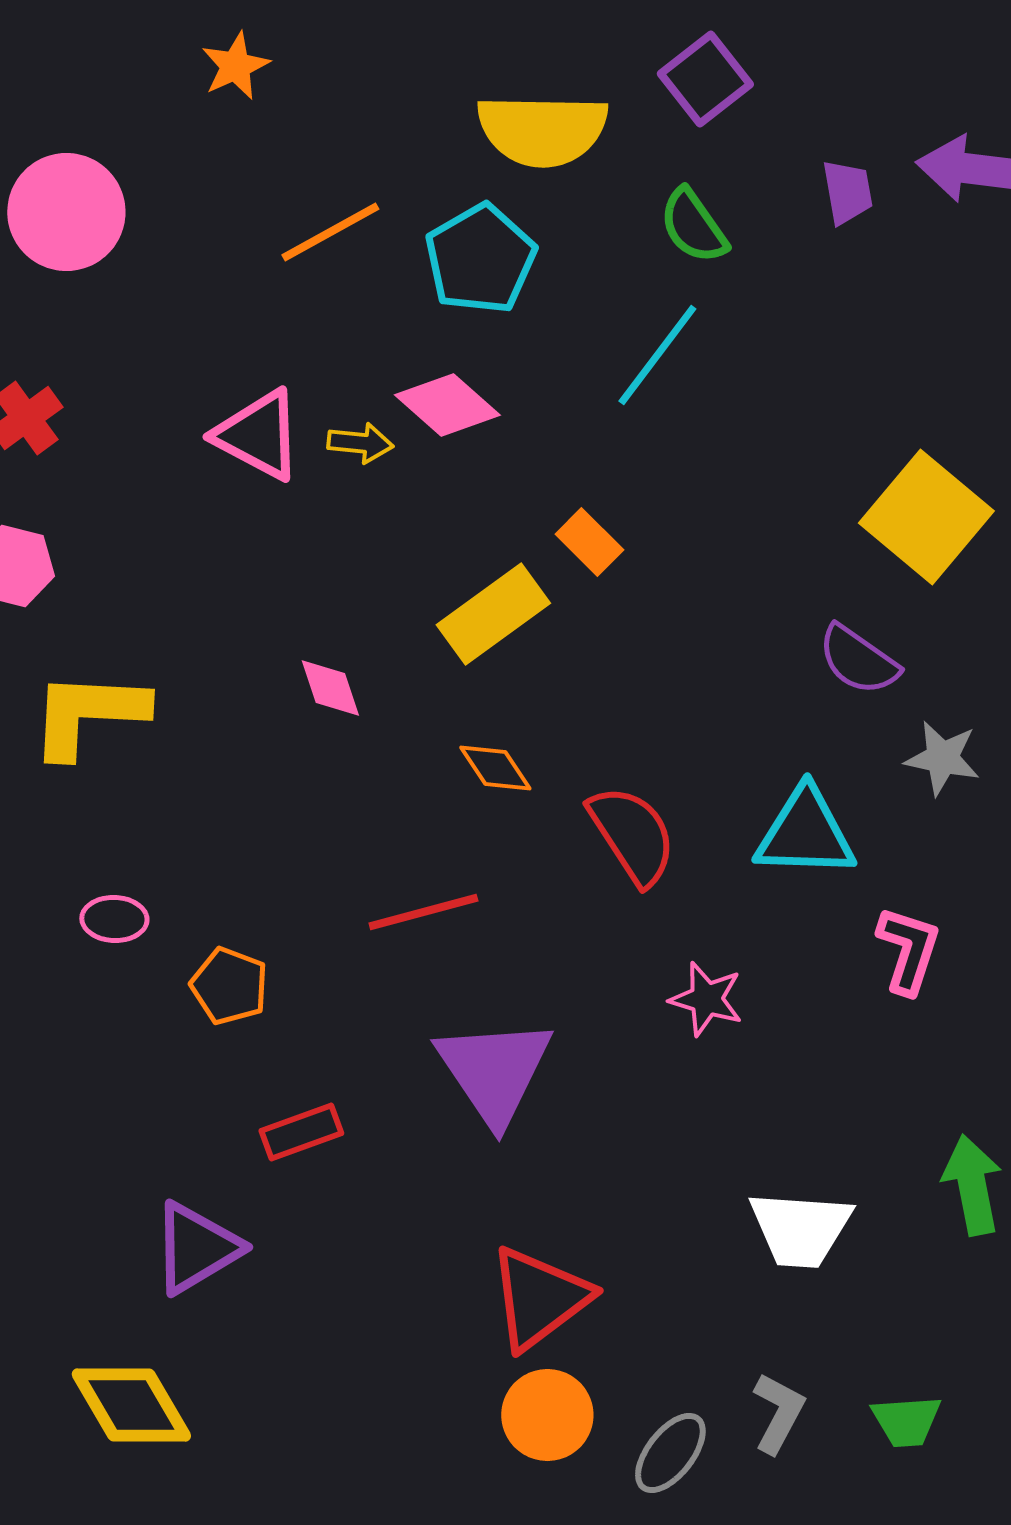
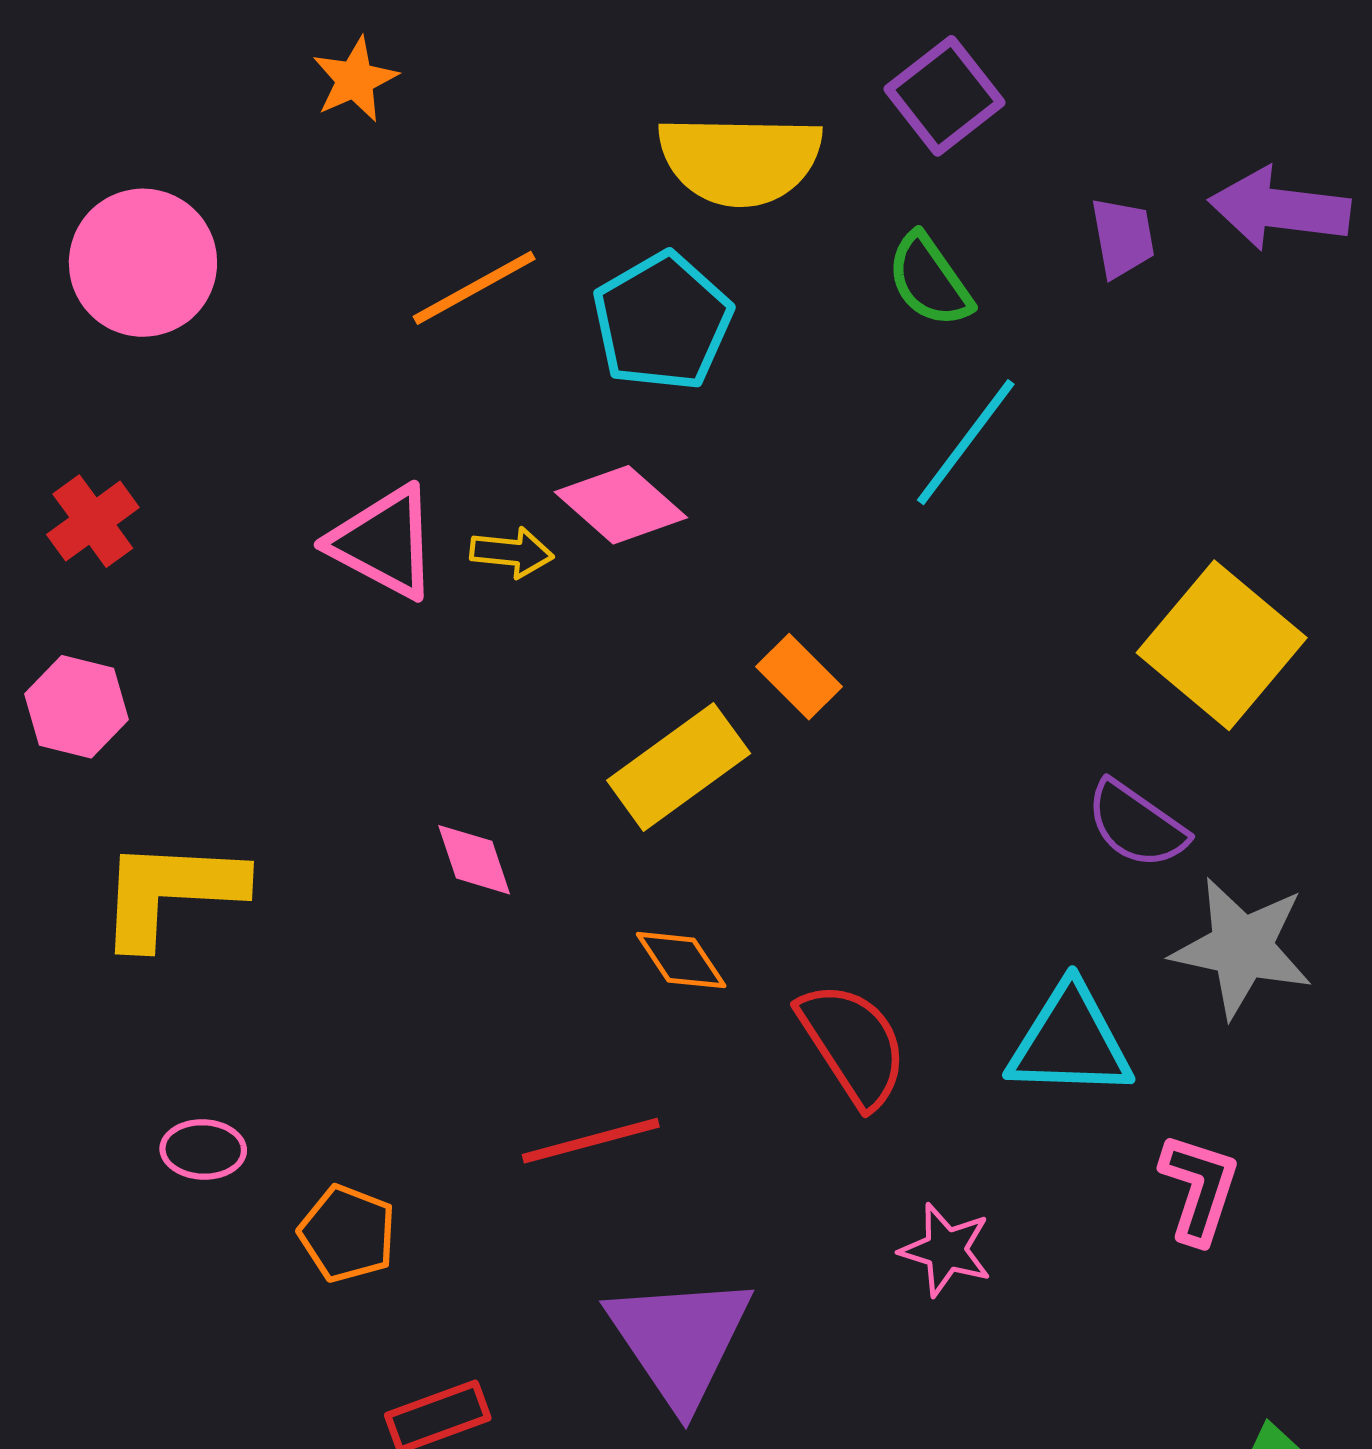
cyan line: (657, 355) -> (966, 442), moved
gray star: (942, 758) -> (1242, 948), size x1.5

